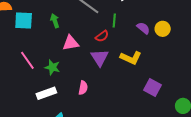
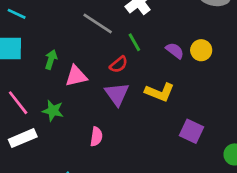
green arrow: (55, 21) -> (51, 59), moved, turned 40
green line: (114, 21) -> (134, 42), turned -32
white rectangle: (46, 93) -> (23, 138), moved

